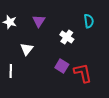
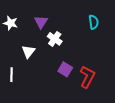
white cross: (67, 37) -> (55, 39), moved
red L-shape: (83, 73) -> (87, 77), turned 40

